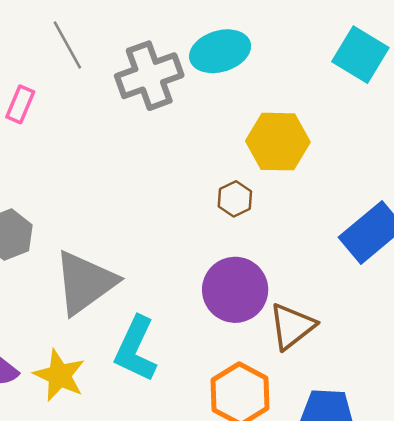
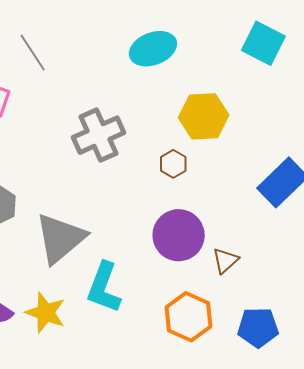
gray cross: (149, 76) -> (99, 135), moved
brown triangle: (292, 326) -> (225, 261), size x0.7

